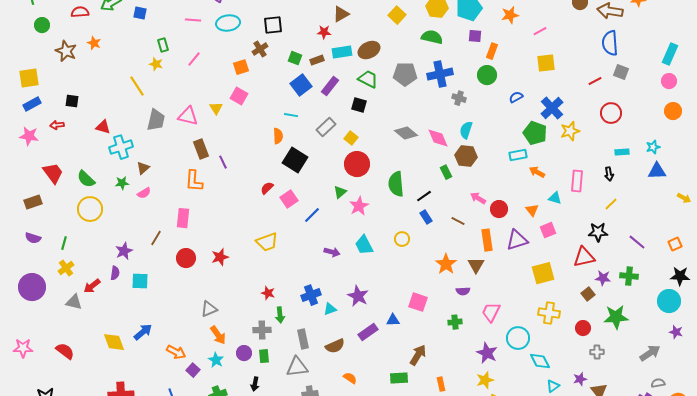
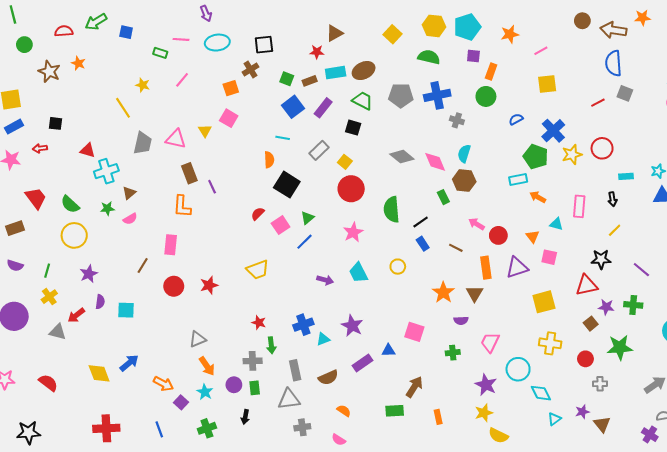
green rectangle: (163, 45) -> (160, 53), moved, turned -56
red circle: (611, 113) -> (602, 148), moved
green triangle: (340, 192) -> (308, 218), moved
pink square: (548, 230) -> (549, 257), turned 35
purple star: (124, 251) -> (89, 274), moved

